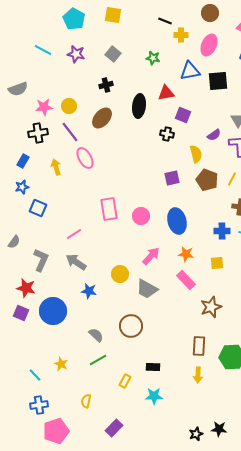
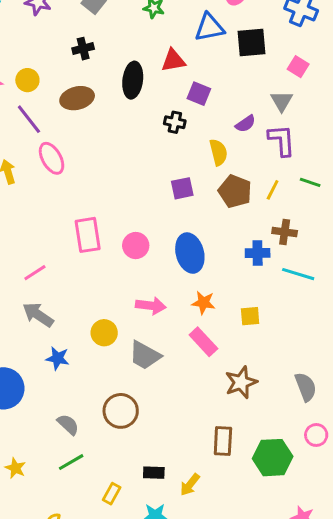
brown ellipse: (102, 118) -> (77, 98), turned 35
blue cross: (222, 231) -> (258, 253), moved
pink arrow: (151, 256) -> (151, 306), turned 54
yellow arrow: (198, 375) -> (190, 485), moved, turned 35

